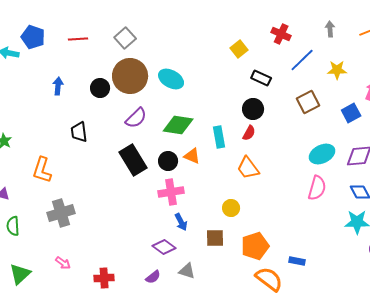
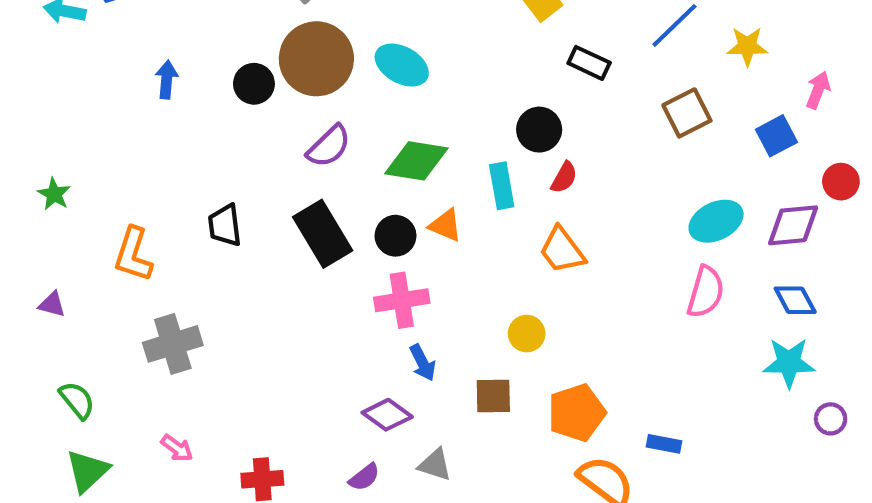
black circle: (253, 109) -> (539, 130), moved
black trapezoid: (79, 132) -> (225, 225), moved
green semicircle: (13, 226) -> (77, 400), moved, turned 144

